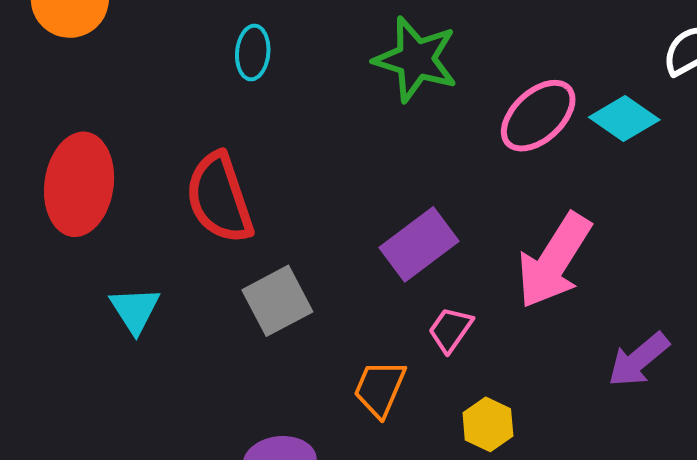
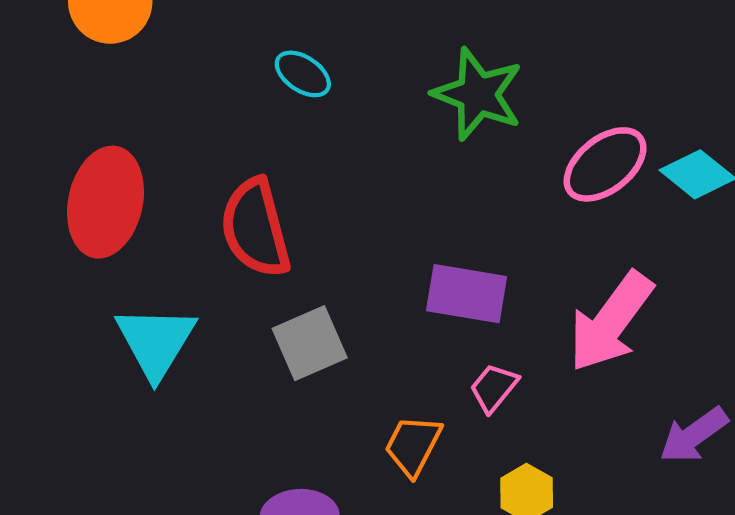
cyan ellipse: (253, 53) -> (303, 74), turned -66
purple rectangle: (419, 244) -> (467, 294), turned 42
cyan triangle: (135, 310) -> (156, 342), size x1.5

